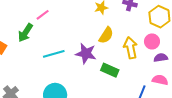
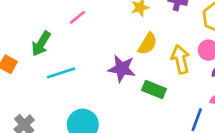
pink line: (43, 15) -> (77, 17), moved
cyan line: (54, 54) -> (61, 73), moved

